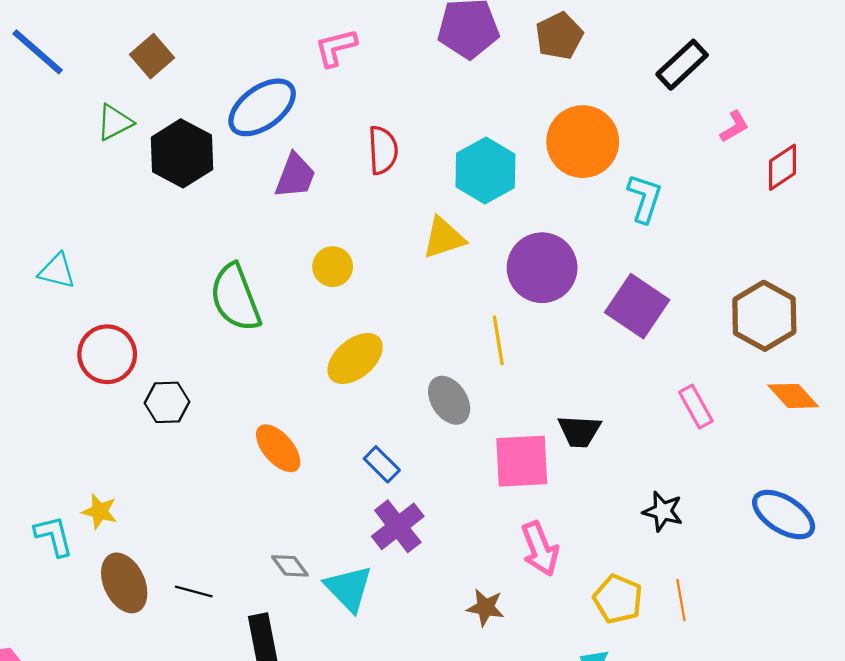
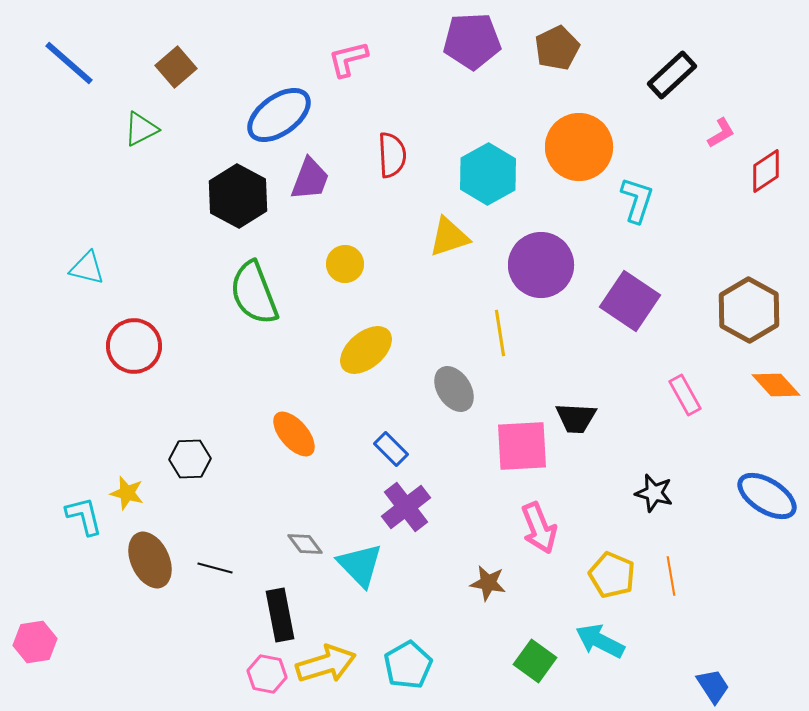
black hexagon: (182, 153) -> (238, 196), moved
black hexagon: (167, 402) -> (190, 459), moved

